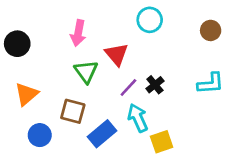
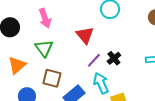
pink arrow: (78, 33) -> (45, 18), moved, turned -30
green triangle: (86, 72) -> (44, 48), moved

